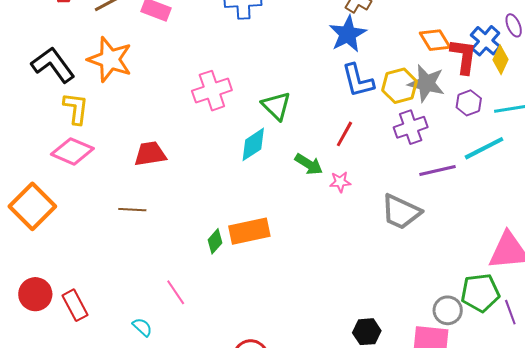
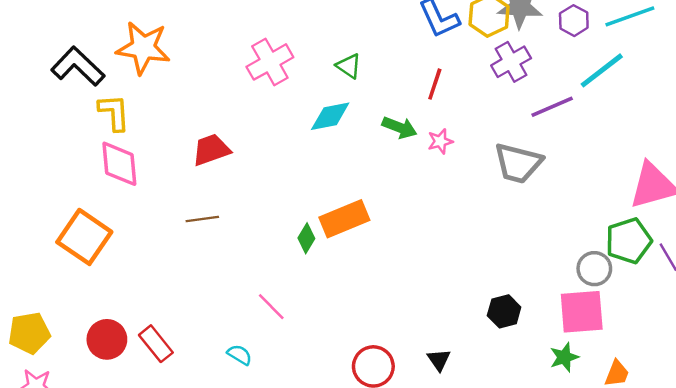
green triangle: (276, 106) -> (349, 66), size x0.7
cyan diamond: (253, 144) -> (330, 116), turned 33
pink diamond: (72, 151) -> (119, 164), turned 72

